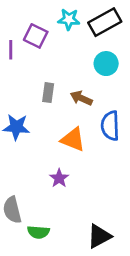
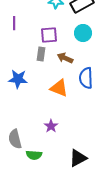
purple square: (36, 36) -> (49, 35), moved, turned -30
purple star: (59, 178) -> (51, 126), moved

